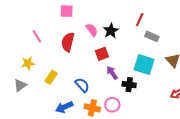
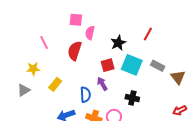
pink semicircle: (92, 30) -> (90, 33), moved, turned -136
gray rectangle: (152, 36) -> (158, 66), moved
cyan square: (144, 65) -> (132, 65), moved
purple arrow: (112, 73) -> (102, 84), moved
blue semicircle: (82, 85) -> (85, 95), turned 35

